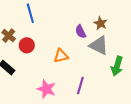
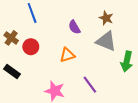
purple semicircle: (81, 32) -> (74, 27), moved
purple line: (80, 86) -> (90, 85), turned -48

